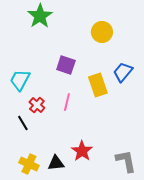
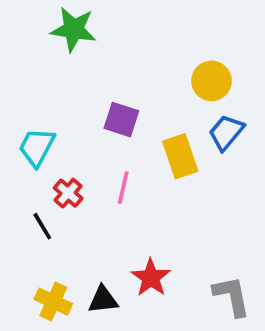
green star: (40, 16) -> (74, 29), turned -30
yellow circle: (102, 32) -> (211, 81), moved

